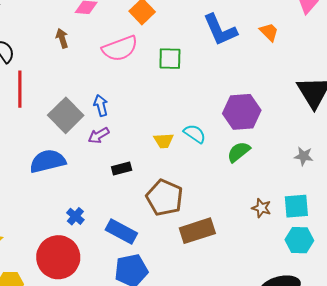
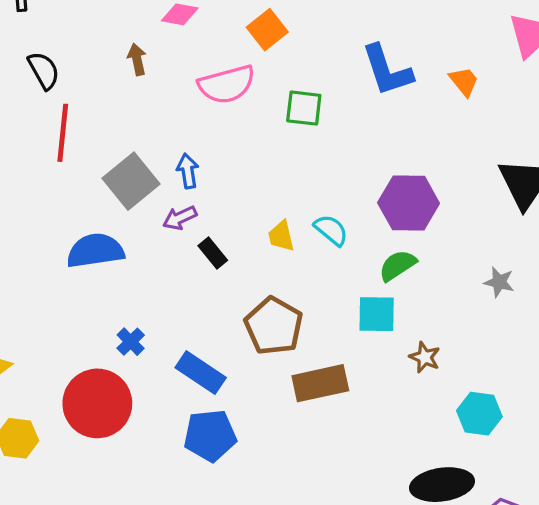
yellow trapezoid: (164, 141) -> (281, 236), turned 75
black rectangle: (122, 168) -> (213, 253), moved, turned 60
cyan square: (296, 206) -> (377, 314), moved

